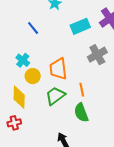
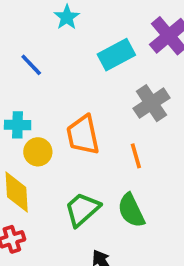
cyan cross: (23, 60) -> (18, 125), turned -32
orange line: (82, 90) -> (136, 156), moved
green trapezoid: (55, 96) -> (82, 209), moved

